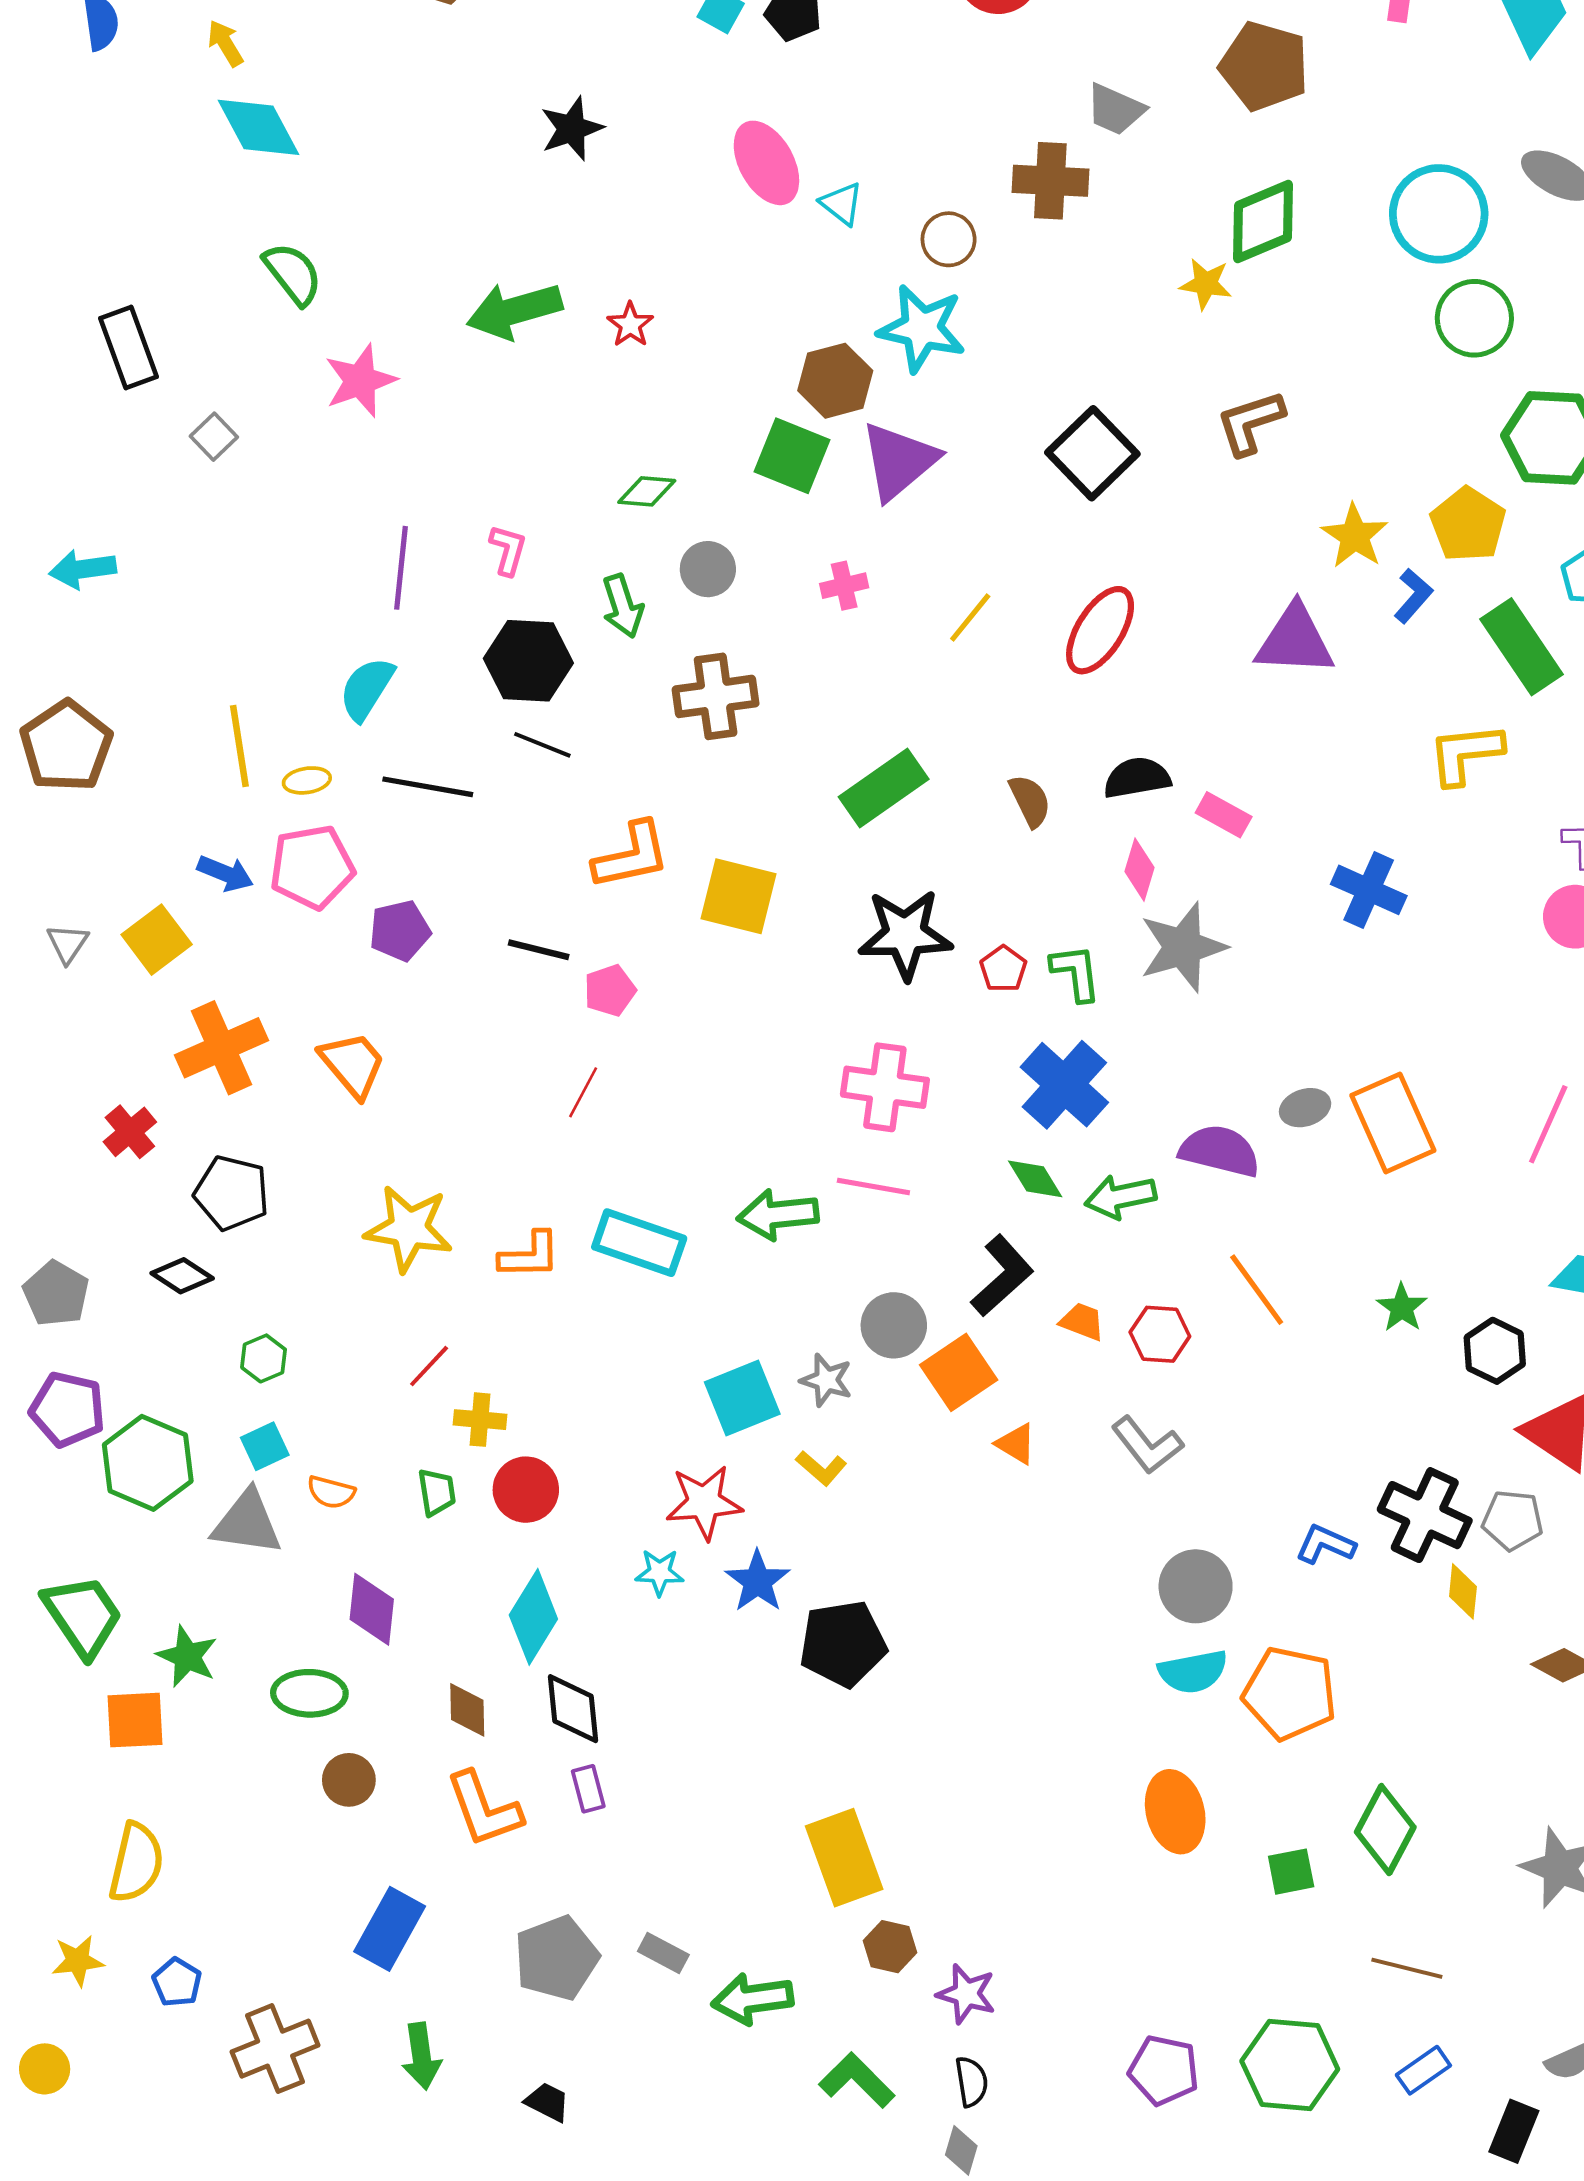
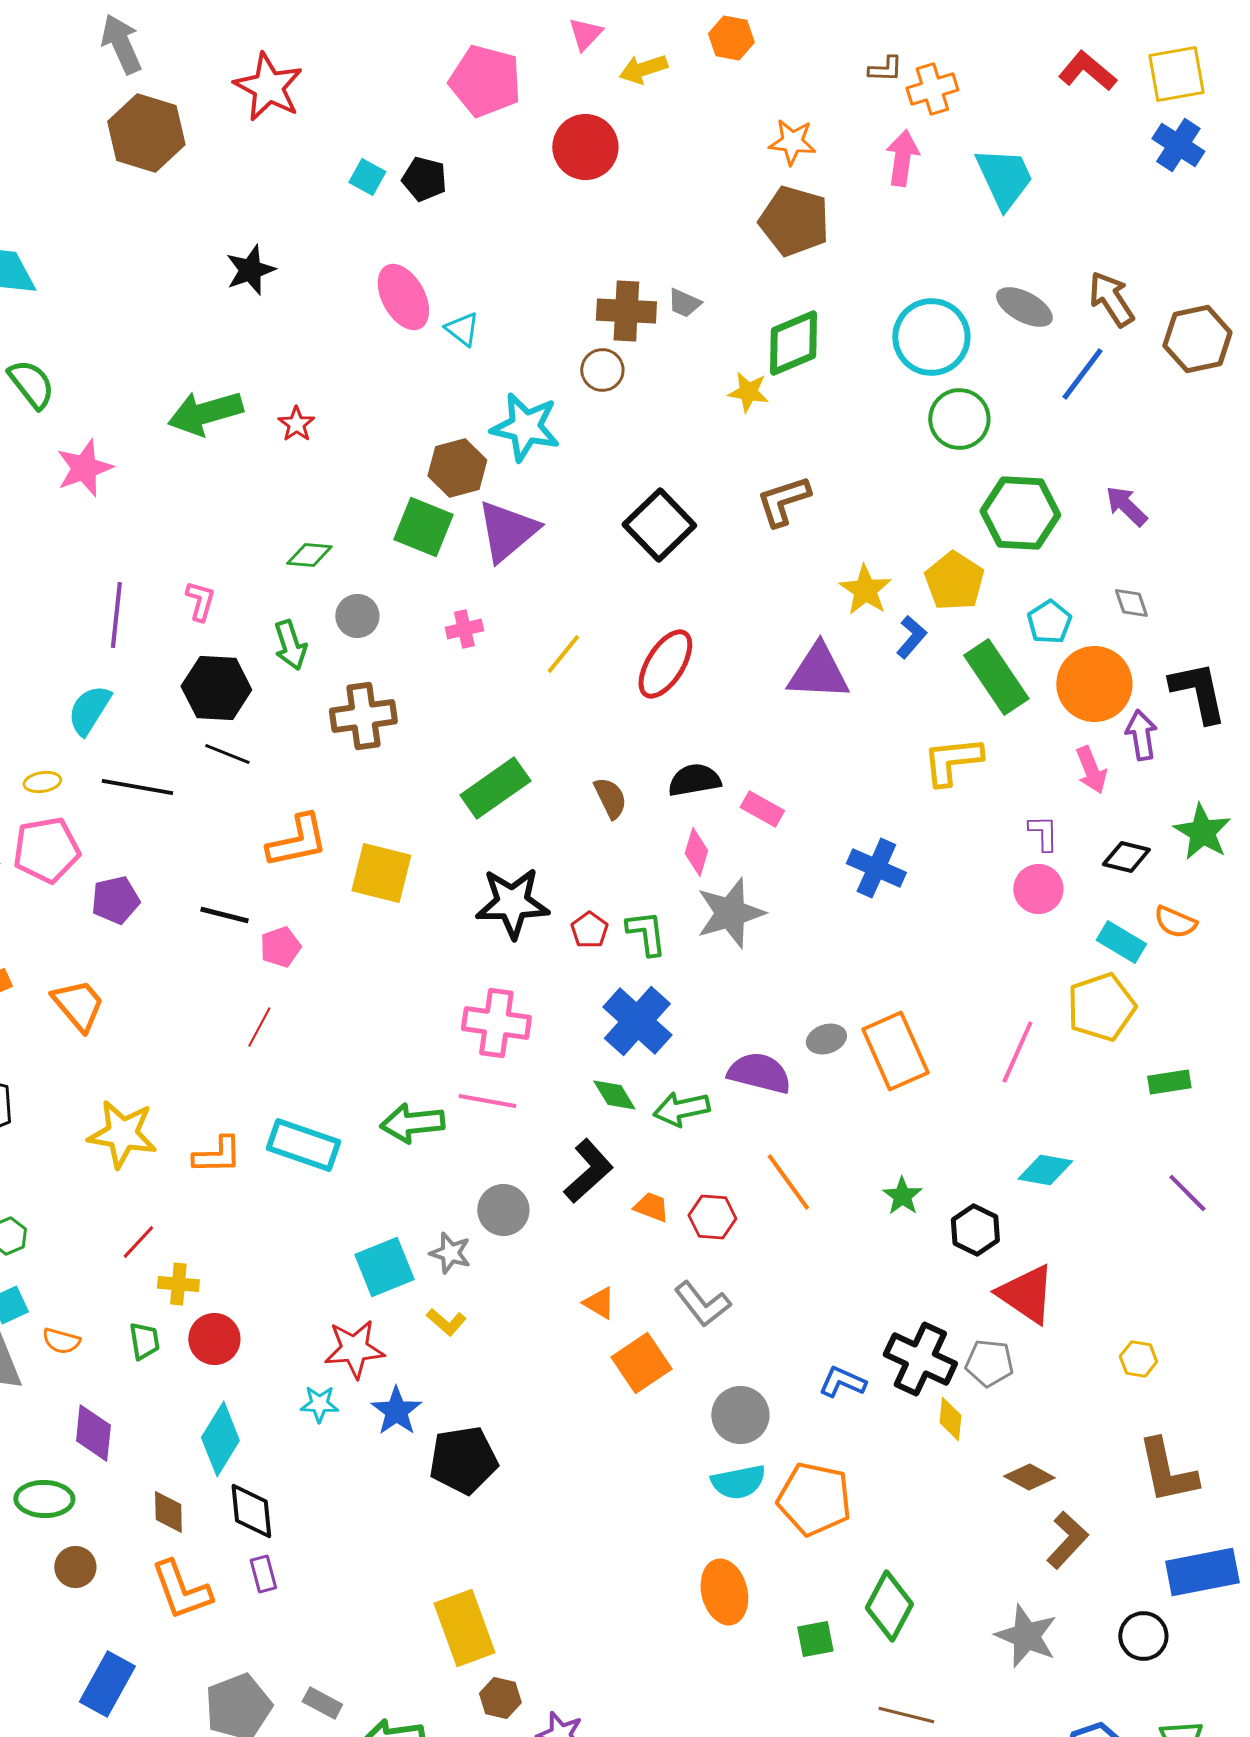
gray trapezoid: (1115, 109) -> (684, 303), moved, size x0.7
brown circle: (949, 239) -> (602, 370), moved
orange square: (959, 1372) -> (641, 1363), moved

